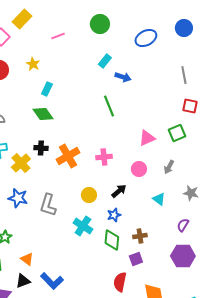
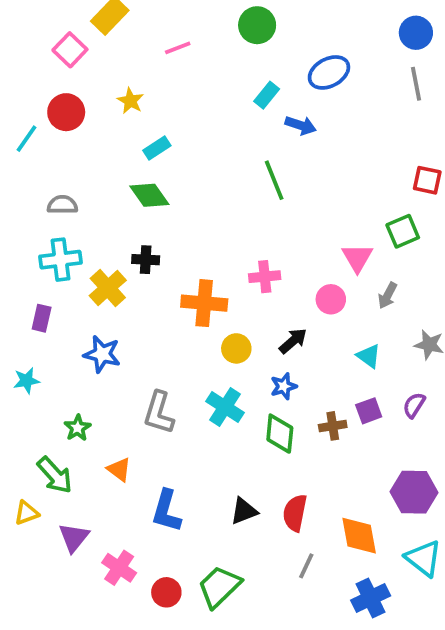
blue ellipse: (146, 38) -> (329, 72), moved
gray line: (184, 75) -> (416, 84), moved
cyan rectangle: (47, 89) -> (157, 148), turned 32
pink triangle: (147, 138) -> (357, 258), moved, turned -36
orange cross: (68, 156) -> (204, 303), moved, turned 35
gray L-shape: (48, 205) -> (159, 413), moved
purple hexagon: (183, 256) -> (414, 492), moved
purple square: (136, 259) -> (369, 411), moved
black triangle: (23, 281) -> (244, 511), moved
blue L-shape: (52, 281) -> (166, 511), turned 60

